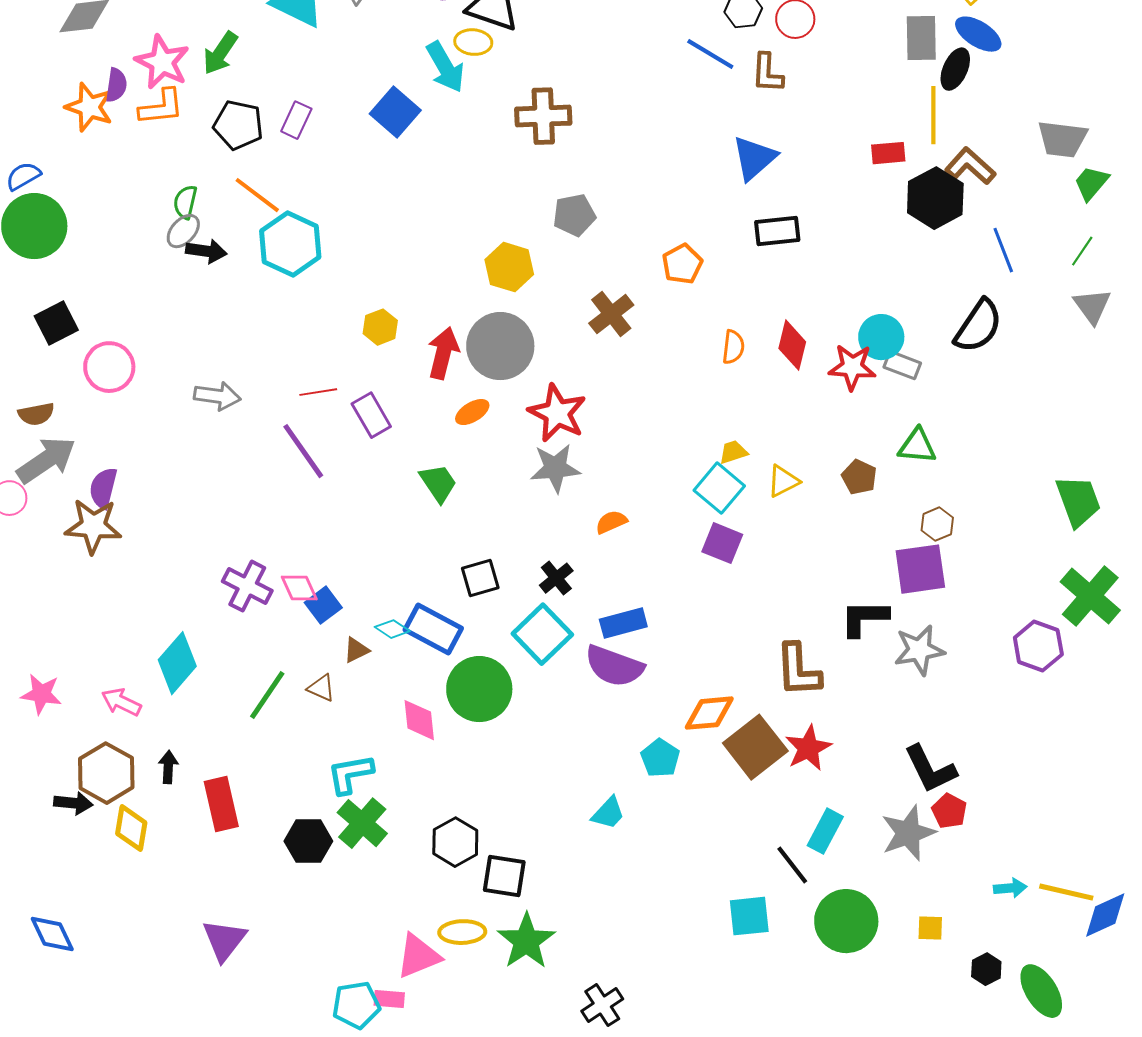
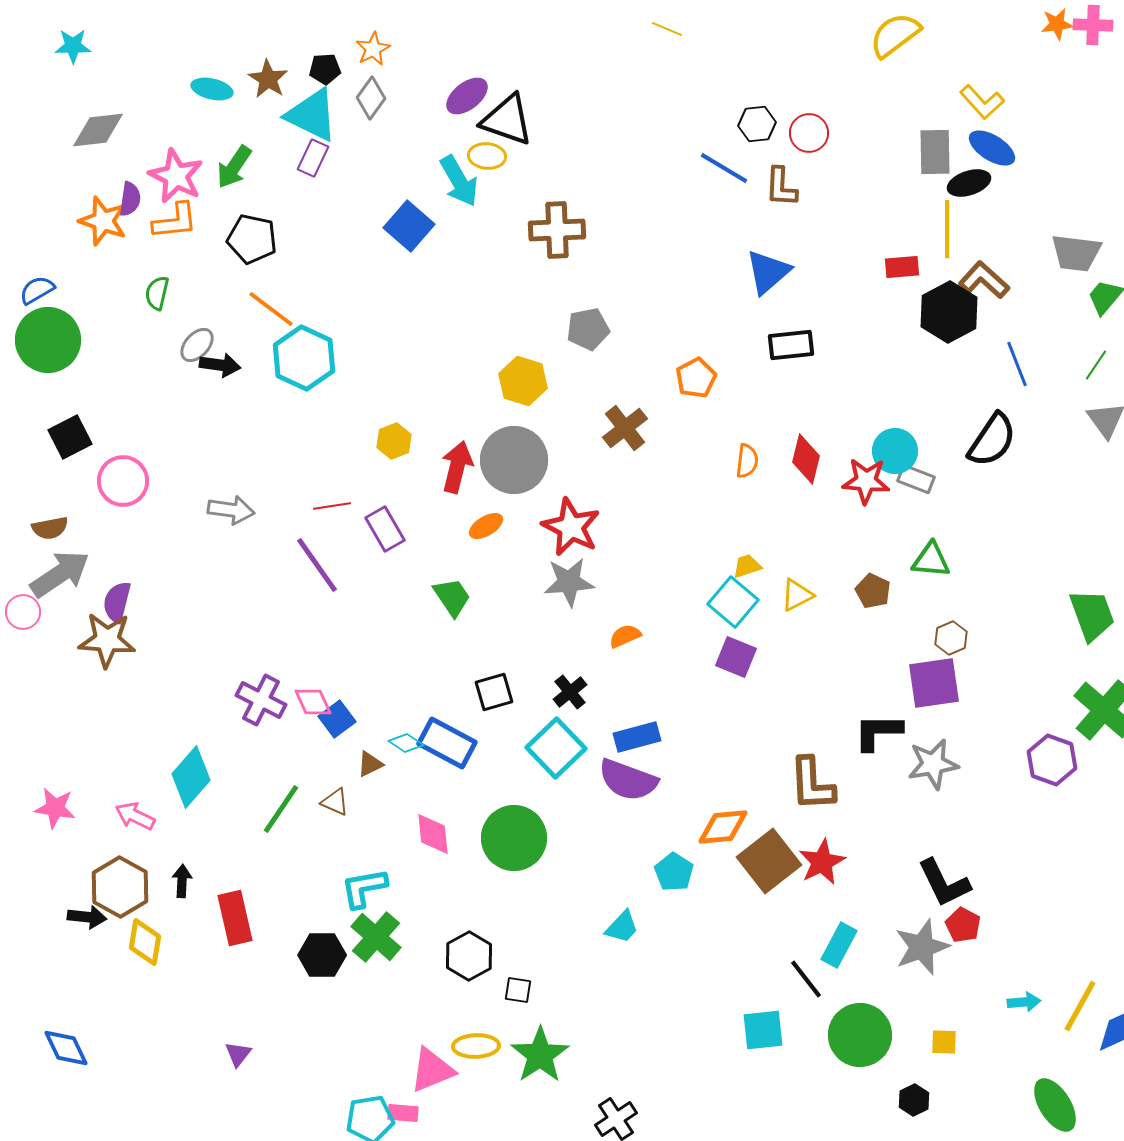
black ellipse: (955, 69) -> (969, 183), turned 48
purple rectangle: (296, 120) -> (313, 158), moved
green semicircle: (185, 202) -> (157, 293), moved
green circle: (479, 689) -> (514, 838), moved
black square: (504, 876) -> (518, 990), size x0.6
yellow line: (1066, 892) -> (1080, 1006), turned -74
purple triangle: (224, 940) -> (238, 1054), size x0.6
black hexagon: (986, 969) -> (914, 1100), moved

